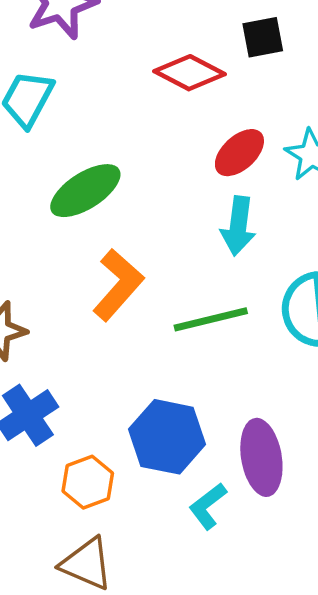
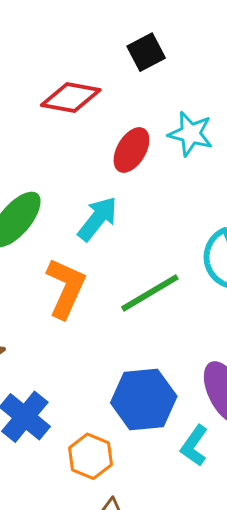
black square: (263, 37) -> (146, 52), moved
cyan arrow: (238, 226) -> (98, 219), moved, turned -132

